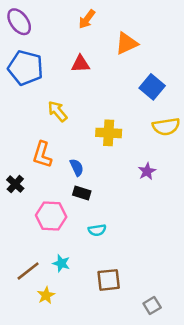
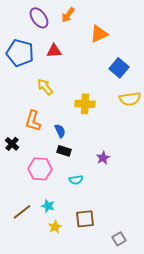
purple ellipse: (19, 22) -> (39, 18), moved
red triangle: (80, 64) -> (54, 51), moved
purple star: (147, 171) -> (103, 158), moved
yellow star: (46, 295) -> (55, 227), moved

